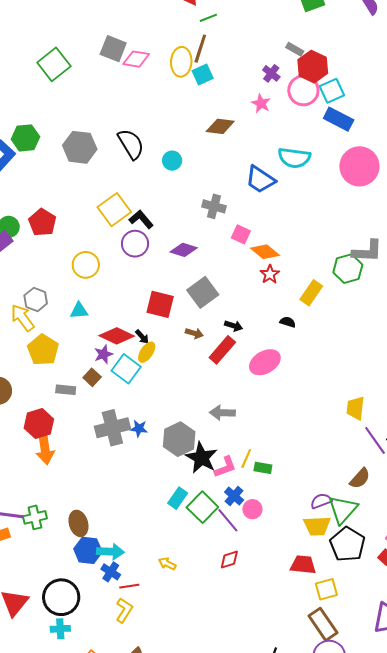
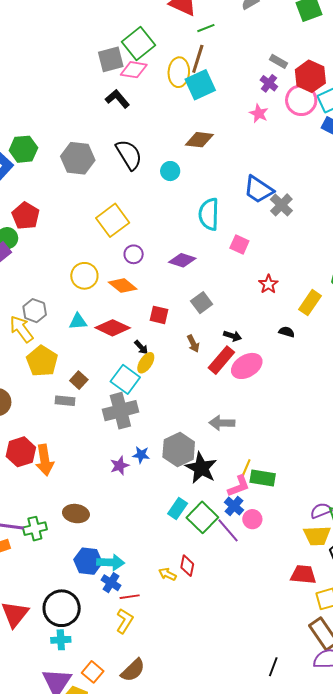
gray square: (113, 49) -> (111, 59), turned -36
gray rectangle: (295, 49) -> (278, 61), moved
green square: (54, 64) -> (138, 44), moved
cyan square: (203, 75) -> (200, 85), size x1.4
brown diamond: (220, 126) -> (199, 140), moved
cyan semicircle: (294, 158) -> (209, 214), moved, turned 84
gray cross: (214, 206) -> (281, 205), moved, turned 30
black L-shape: (141, 219) -> (117, 99), moved
red pentagon: (42, 222) -> (26, 216), moved
purple circle: (135, 244) -> (134, 254), size x0.7
orange diamond: (265, 252) -> (123, 286), moved
gray square: (203, 292) -> (202, 303), size x0.7
red square: (160, 304) -> (159, 315), size x0.7
brown arrow: (194, 333) -> (193, 344), turned 48
red diamond: (117, 336) -> (113, 328), moved
purple star: (103, 354) -> (120, 466), moved
pink ellipse: (265, 362) -> (247, 366), moved
brown square: (92, 377) -> (79, 380), moved
red hexagon: (39, 424) -> (21, 452), moved
gray cross: (112, 428) -> (120, 411), moved
blue star: (139, 428) -> (141, 455), moved
pink L-shape: (225, 467) -> (239, 486), moved
green rectangle: (263, 468) -> (263, 478), size x1.4
brown ellipse: (78, 523) -> (76, 514), moved, turned -65
red diamond: (229, 560) -> (187, 566), moved, turned -60

